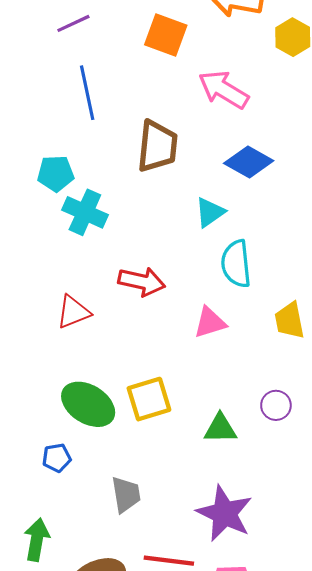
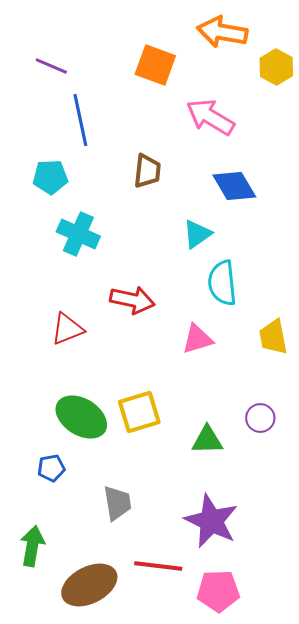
purple line: (73, 23) -> (51, 66), moved, turned 48
brown trapezoid: (157, 146) -> (147, 171), size x0.7
blue diamond: (249, 162) -> (234, 186), turned 30
cyan pentagon: (56, 173) -> (50, 177), moved

